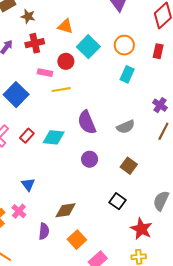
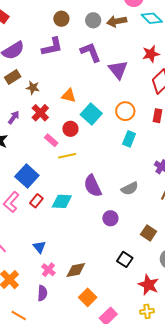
red cross: (35, 43) -> (40, 113), turned -30
pink rectangle: (45, 73) -> (51, 140), turned 32
blue square: (16, 95) -> (27, 176), moved
purple circle: (90, 159) -> (110, 218), moved
brown square: (129, 166) -> (149, 233), moved
pink cross: (19, 211) -> (48, 270), moved
purple semicircle: (44, 231) -> (42, 293), moved

